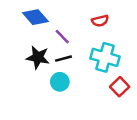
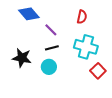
red semicircle: (100, 21) -> (82, 17), turned -64
black star: (38, 57) -> (22, 58), moved

